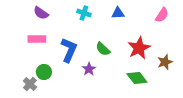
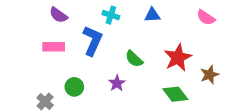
pink semicircle: (162, 15) -> (206, 17), turned 91
blue L-shape: (69, 50) -> (93, 41), moved
green circle: (44, 72) -> (74, 87), moved

